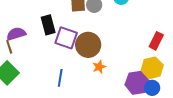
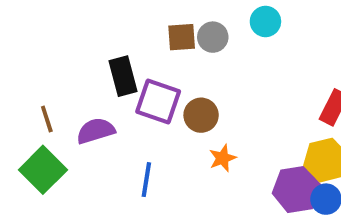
purple semicircle: (16, 34) -> (96, 131), moved
brown circle: (88, 45) -> (201, 115), size x0.7

